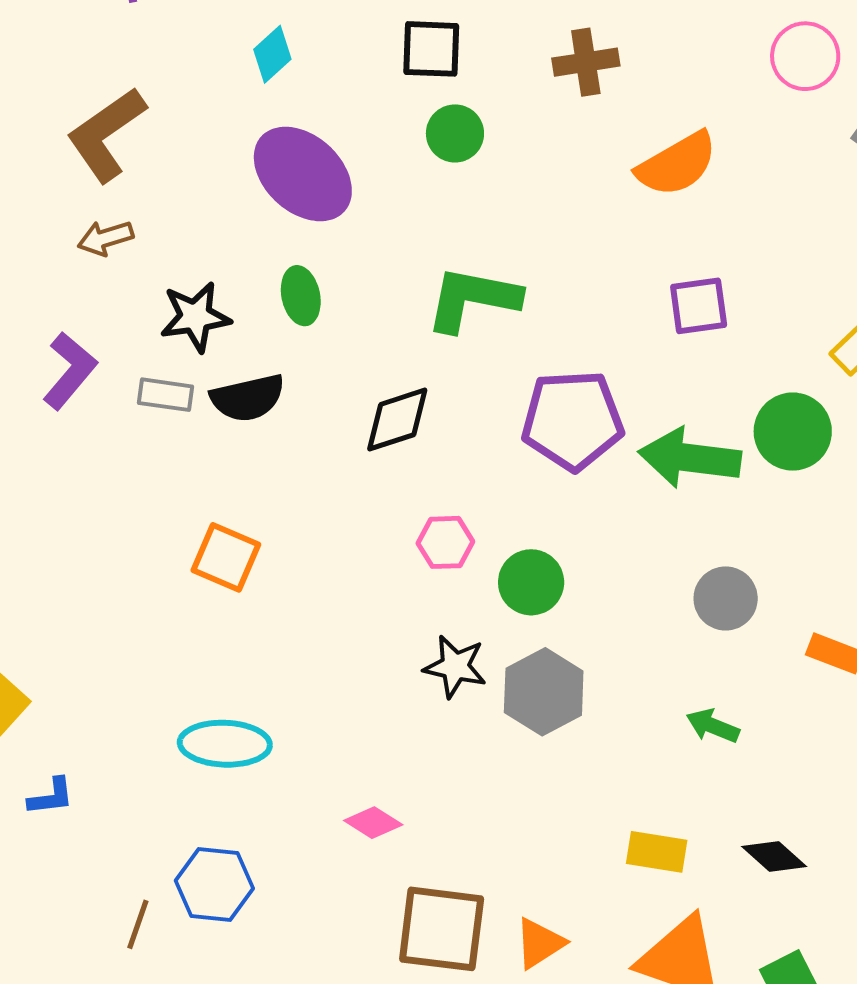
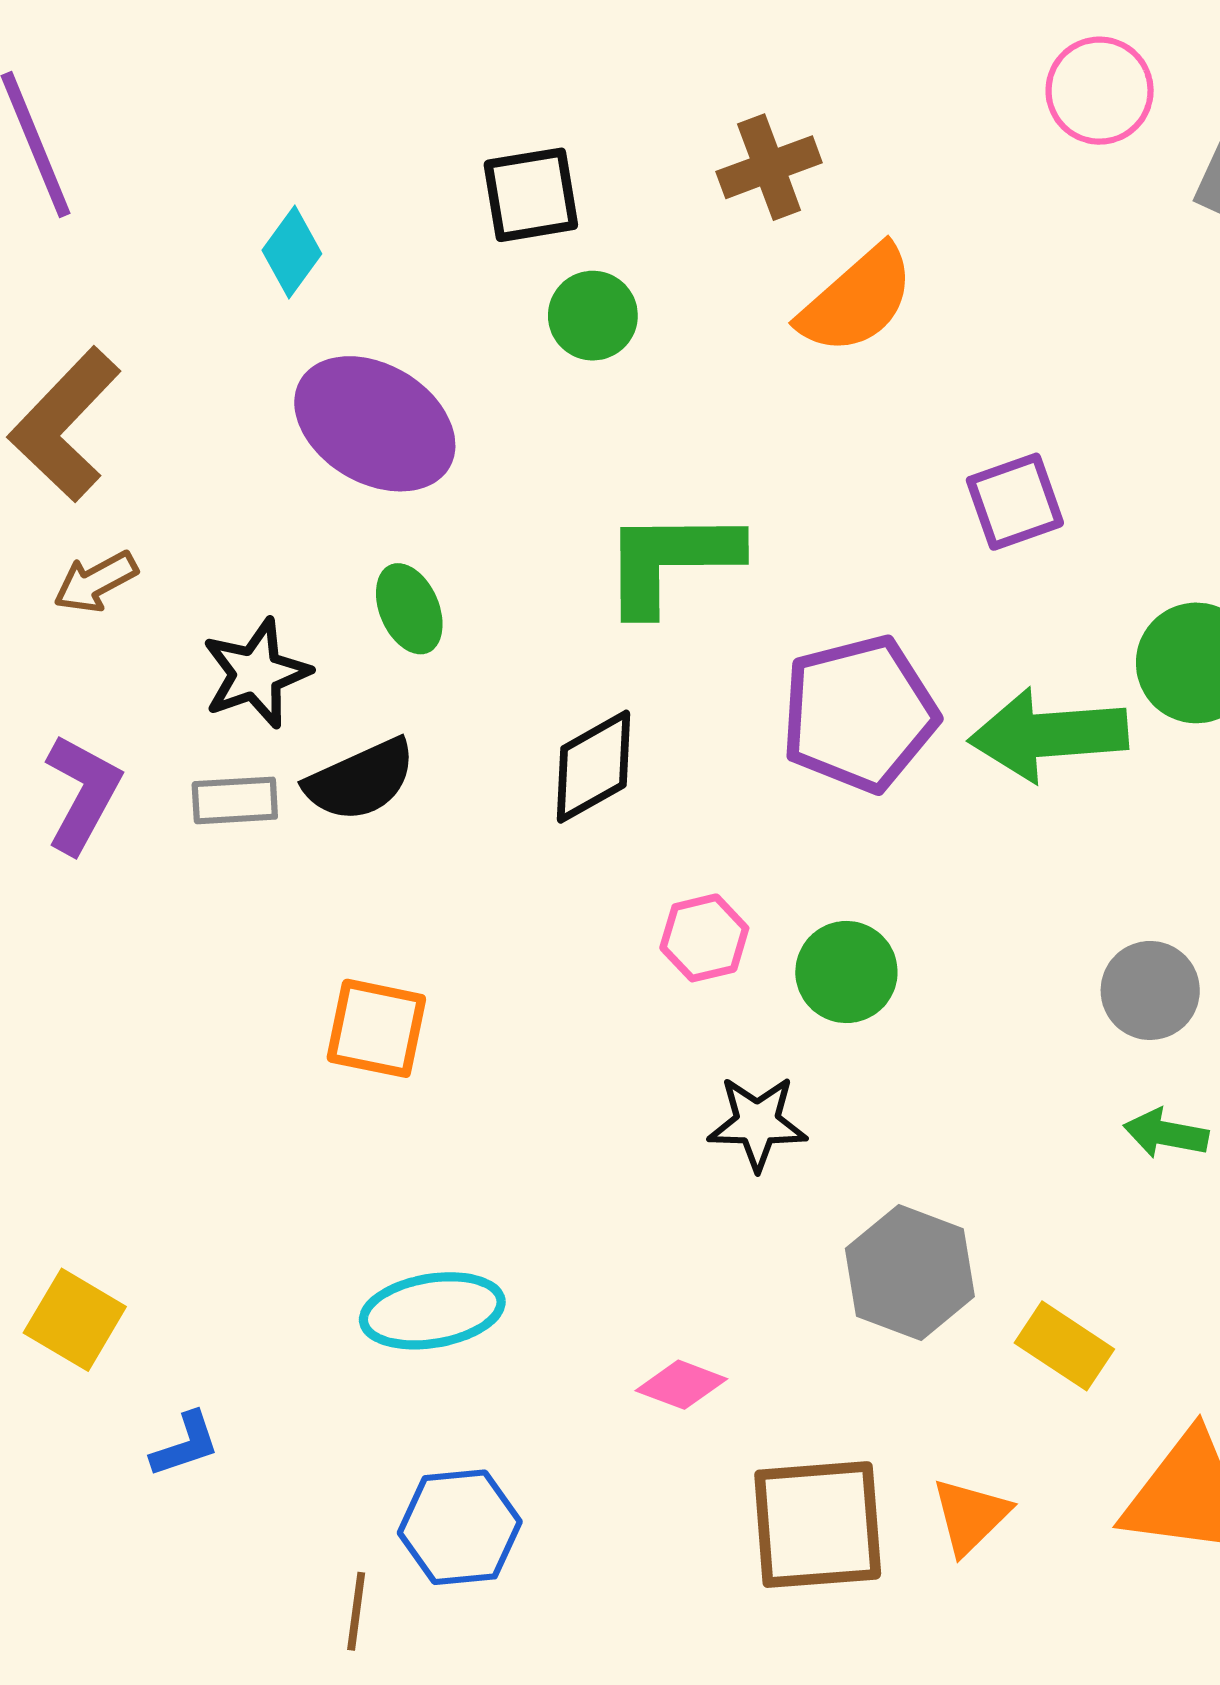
orange semicircle: (677, 164) -> (857, 300), moved
gray circle: (726, 598) -> (1150, 990), moved
gray hexagon: (544, 692) -> (910, 1273), moved
yellow rectangle: (657, 852) -> (1064, 1346), moved, turned 36

